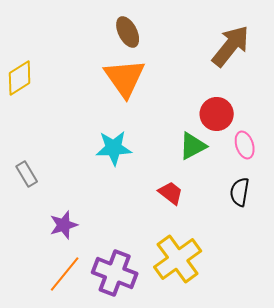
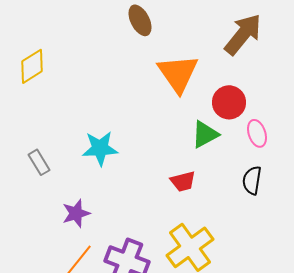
orange triangle: (125, 78) -> (178, 73), moved
cyan star: (114, 148) -> (100, 148), moved
red trapezoid: (171, 193) -> (183, 181), turned 128

